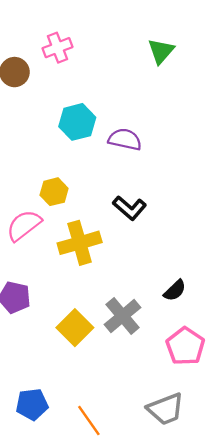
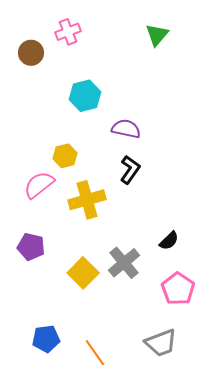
purple semicircle: (125, 139) -> (126, 129), moved
black L-shape: (130, 208) -> (130, 170), turned -96

